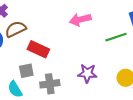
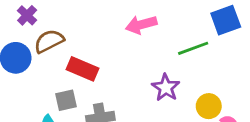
purple star: (87, 73) -> (166, 88), moved, turned 30

